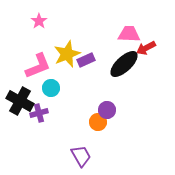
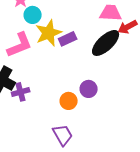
cyan circle: (51, 88) -> (33, 15), moved
orange circle: (98, 122) -> (69, 101), moved

